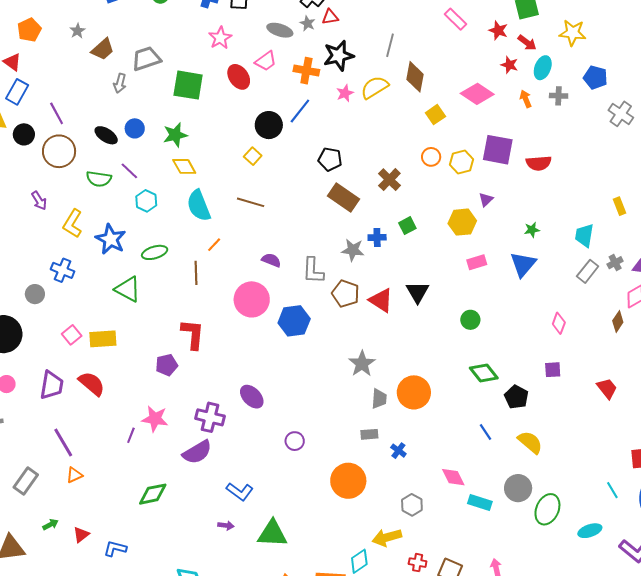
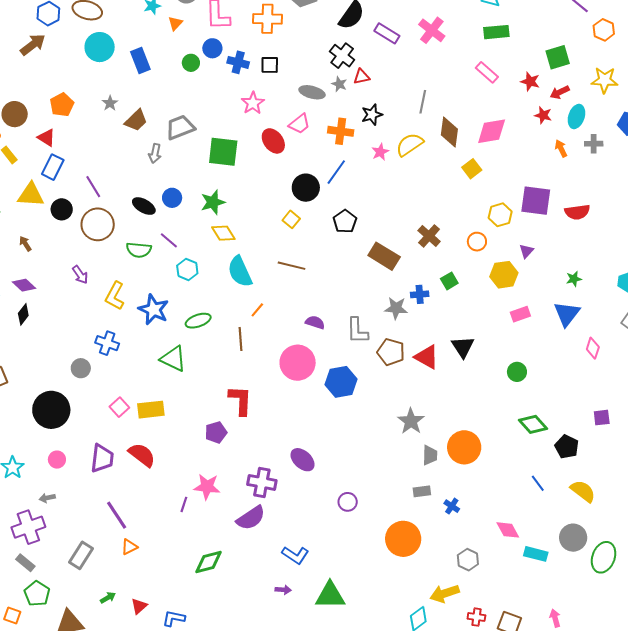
red arrow: (527, 43) -> (560, 92), turned 120
black star: (339, 56) -> (372, 115), size x0.7
pink diamond: (477, 94) -> (492, 131), moved, turned -40
orange circle: (431, 157) -> (477, 242), moved
black pentagon: (330, 159) -> (345, 221), moved, turned 30
pink diamond: (559, 323) -> (593, 348), moved

